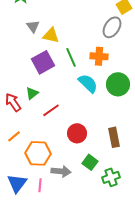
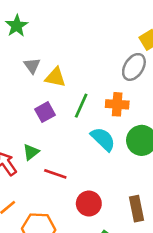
green line: (71, 57) -> (81, 106), turned 48
purple square: (43, 62) -> (45, 112), size x0.7
red line: (51, 110) -> (55, 174), turned 54

